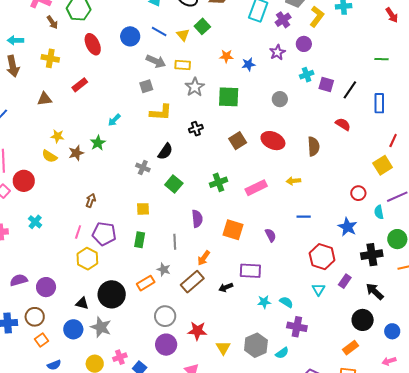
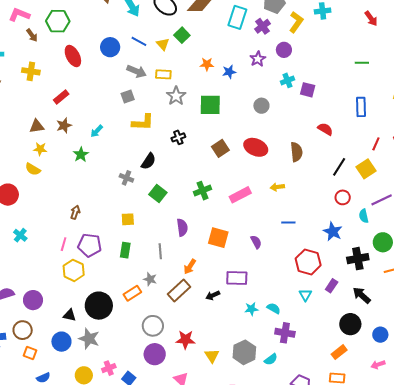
black line: (350, 90) -> (339, 167), moved
brown triangle: (44, 99) -> (37, 126), moved
brown star: (76, 153) -> (64, 125), moved
orange square: (42, 340) -> (30, 353), turned -32

